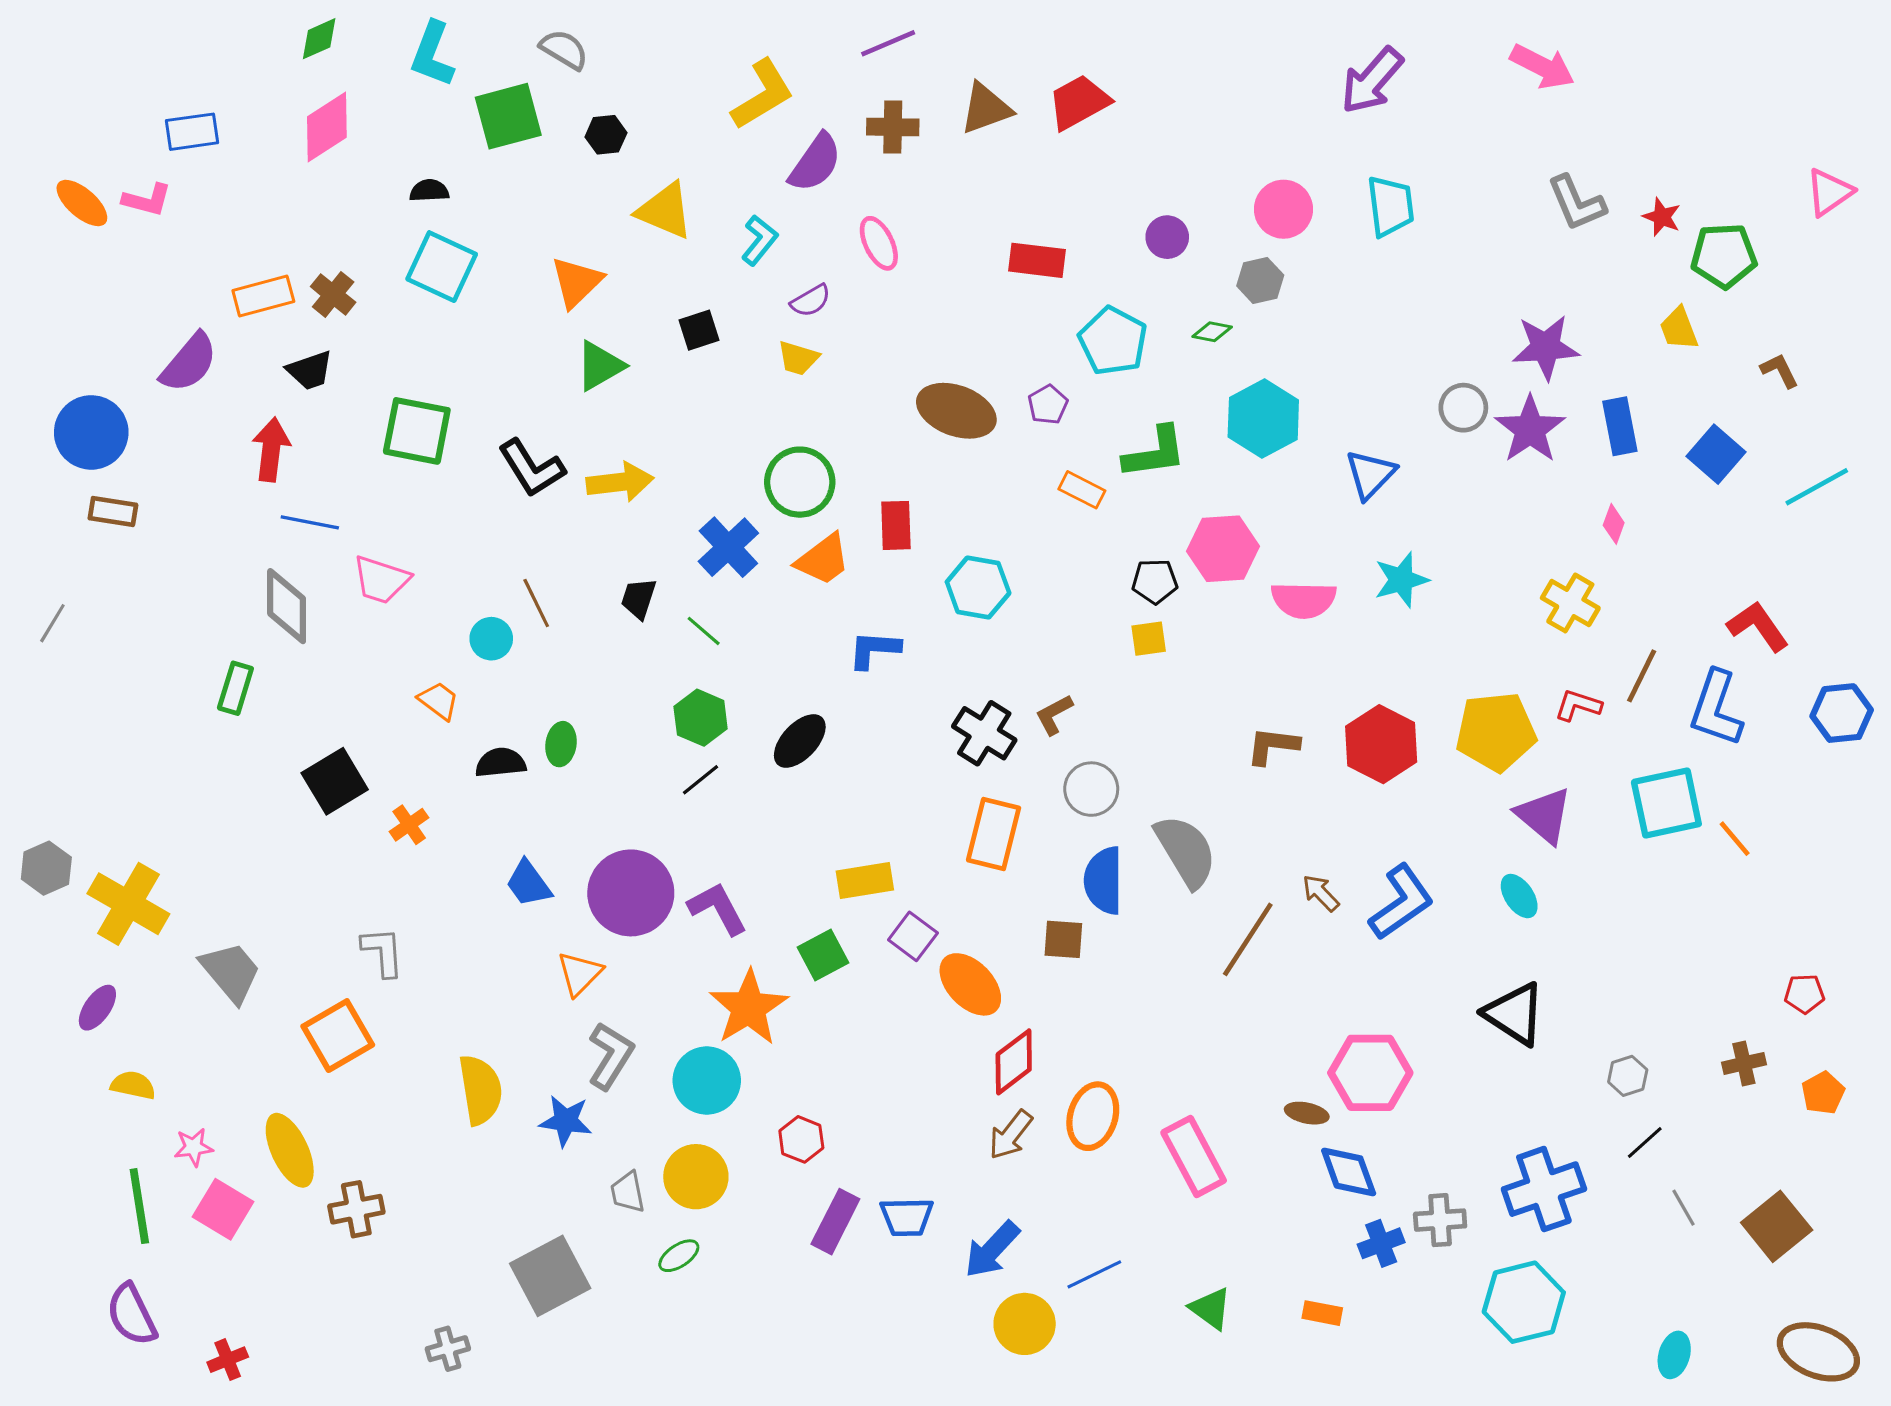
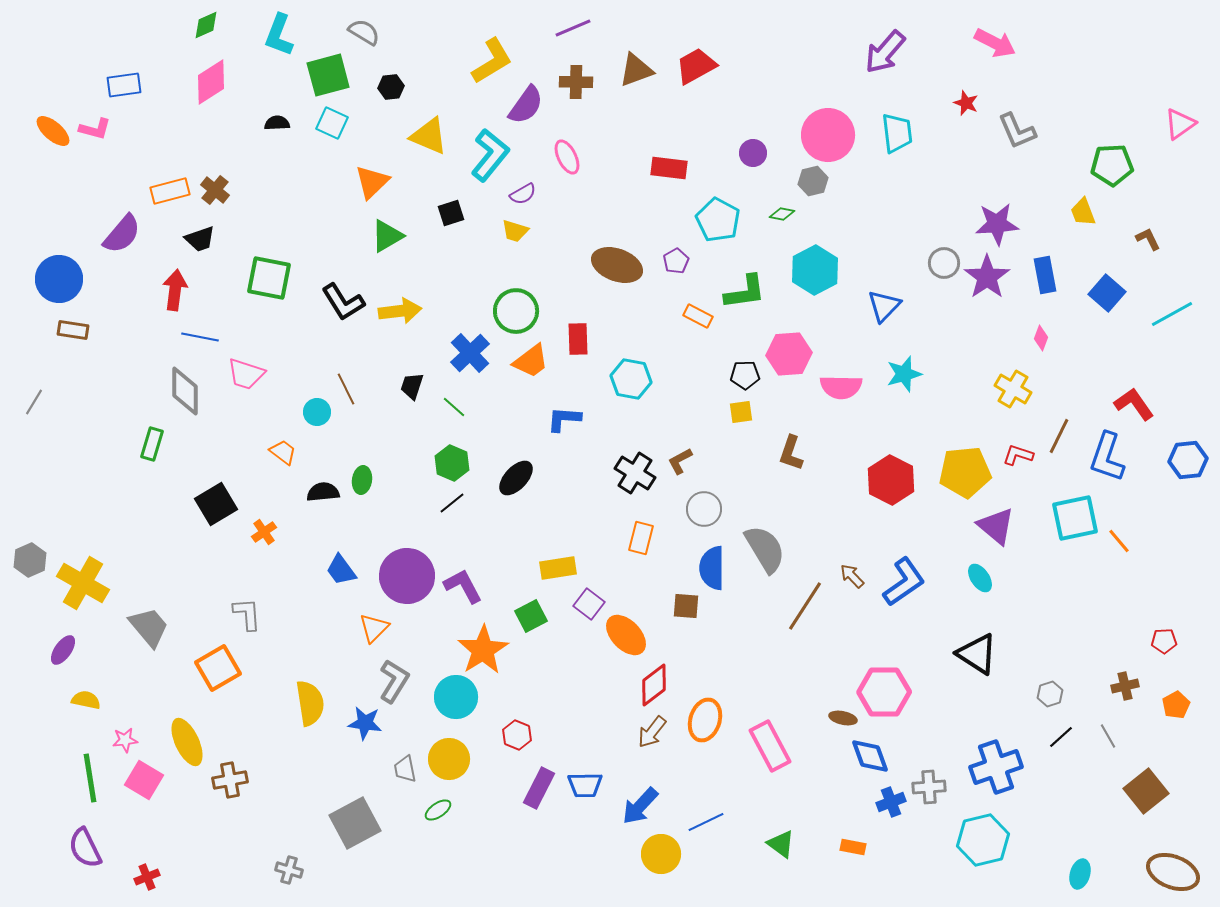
pink circle: (1283, 209) -> (828, 135), size x1.4
red star: (1662, 217) -> (966, 103), moved
cyan L-shape: (759, 240) -> (490, 155), size x1.6
cyan square: (442, 267) -> (332, 123), moved, size x0.7
brown L-shape: (1273, 746) -> (791, 453), moved, turned -78
orange rectangle: (994, 834) -> (641, 538), size x0.7
gray line: (1683, 1208) -> (1108, 736), moved
gray cross: (448, 1349) -> (289, 870), turned 32

